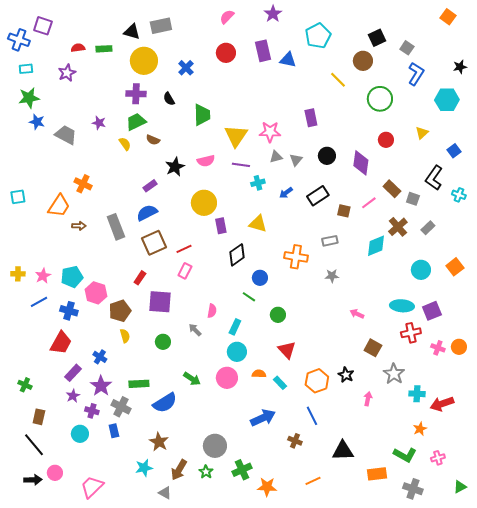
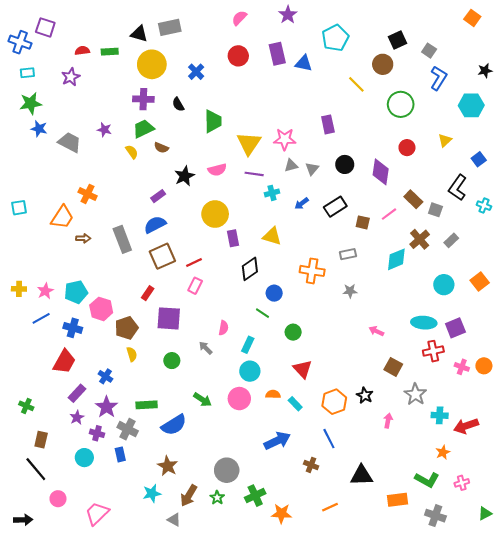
black arrow: (33, 480) -> (23, 520), moved

